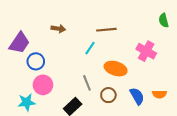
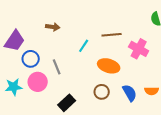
brown line: (106, 30) -> (112, 35), moved
gray line: (87, 83) -> (57, 67), moved
cyan star: (27, 102) -> (14, 87), moved

